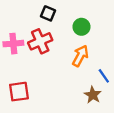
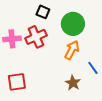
green circle: (81, 27) -> (73, 24), size x1.5
brown star: (93, 95) -> (73, 83), moved

